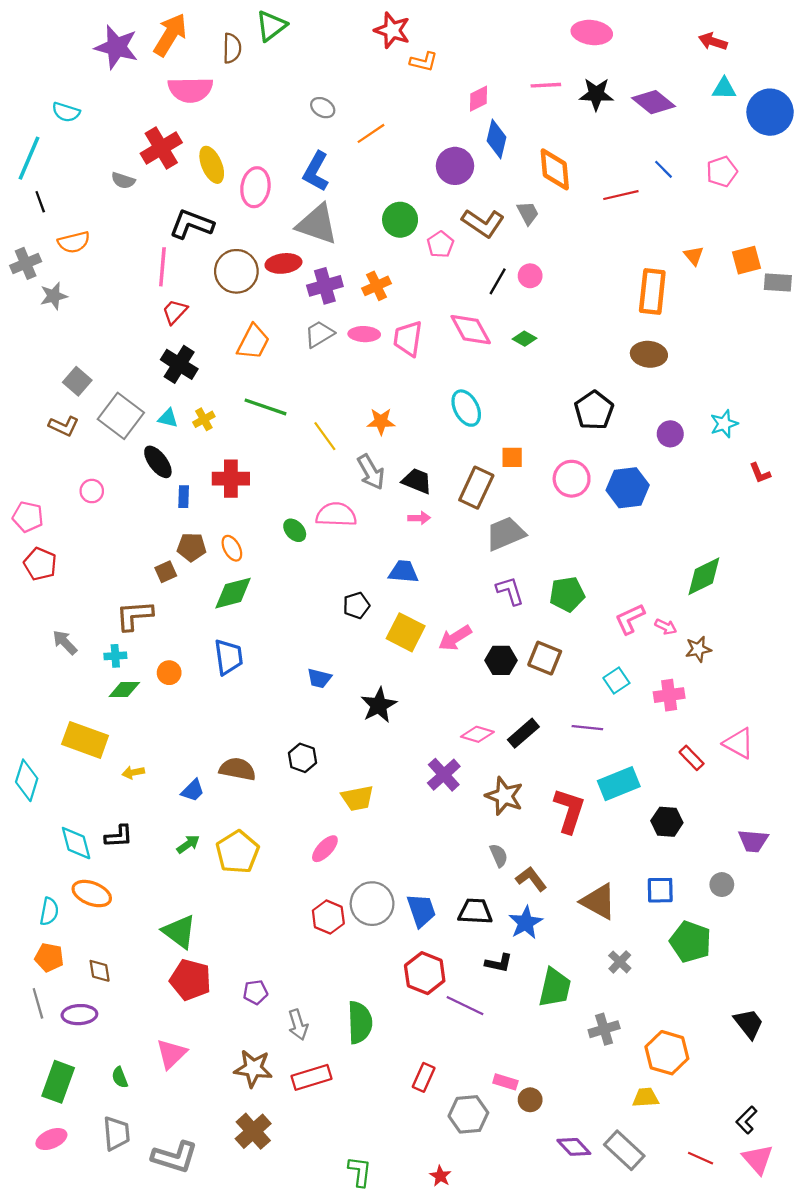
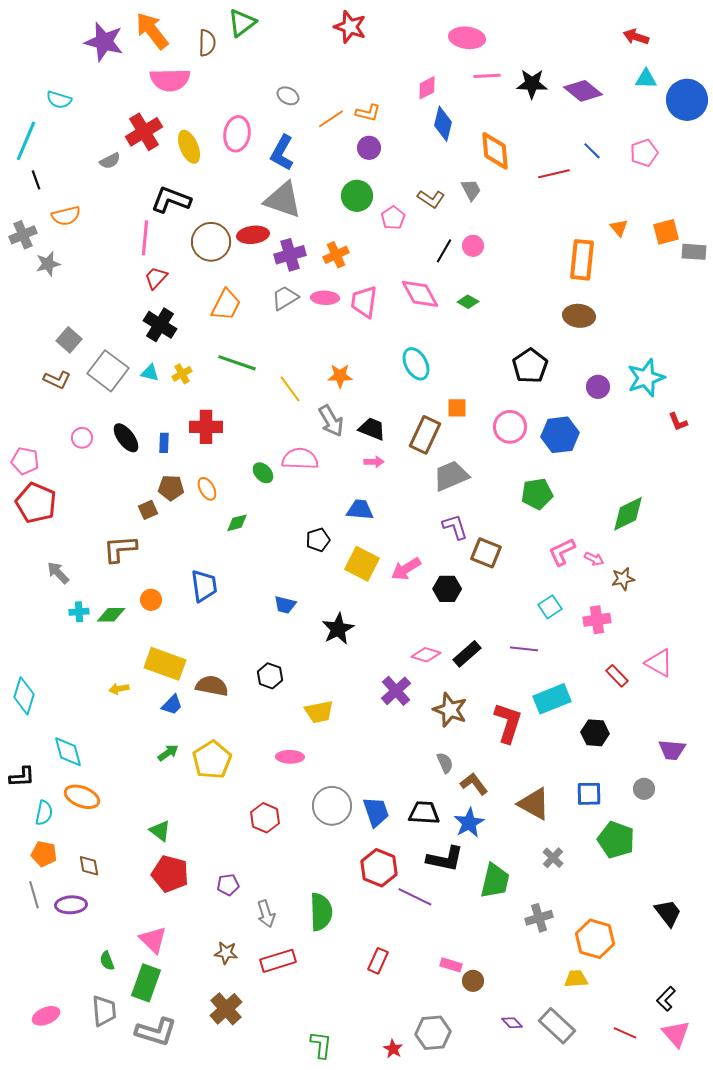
pink ellipse: (592, 33) -> (467, 38), moved
orange arrow: (170, 35) -> (152, 31), turned -69
orange L-shape: (424, 62) -> (368, 113), moved
purple circle: (455, 166) -> (369, 148), moved, size x0.7
gray semicircle: (123, 180) -> (110, 161), turned -45
pink ellipse: (255, 187) -> (237, 134), moved
brown L-shape: (483, 223) -> (431, 199), size x0.7
cyan star: (724, 424) -> (646, 378), size x1.5
black ellipse: (158, 462) -> (126, 438), moved
red pentagon: (40, 564) -> (36, 503), size x1.4
green diamond: (233, 593) -> (237, 523), moved, size x0.6
green pentagon: (567, 594) -> (537, 494), moved
cyan cross: (115, 656) -> (79, 612), moved
brown square: (545, 658) -> (486, 553), moved
yellow rectangle: (85, 740) -> (165, 664), moved
black L-shape: (119, 836) -> (22, 777), moved
pink ellipse: (325, 849) -> (290, 757), turned 48
red hexagon: (328, 917) -> (265, 818), moved
green triangle: (179, 932) -> (160, 831), size x0.7
black L-shape: (499, 963) -> (445, 859), size x1.5
pink triangle: (171, 1054) -> (153, 940), turned -32
brown star: (253, 1068) -> (226, 953), size x0.7
green rectangle: (58, 1082) -> (146, 983), moved
gray hexagon: (468, 1114) -> (433, 1033), moved
purple diamond: (574, 1147) -> (512, 1023), size x0.7

